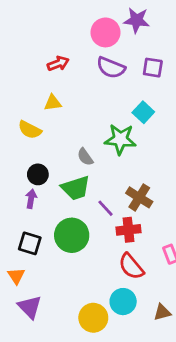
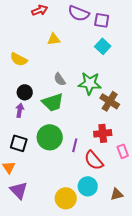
purple square: (153, 68) -> (102, 20), moved
yellow triangle: (53, 103) -> (54, 39), moved
green star: (120, 139) -> (90, 83), moved
brown cross: (139, 197) -> (110, 101), moved
purple line: (105, 208) -> (75, 145), moved, turned 56
red cross: (128, 230) -> (103, 133), moved

